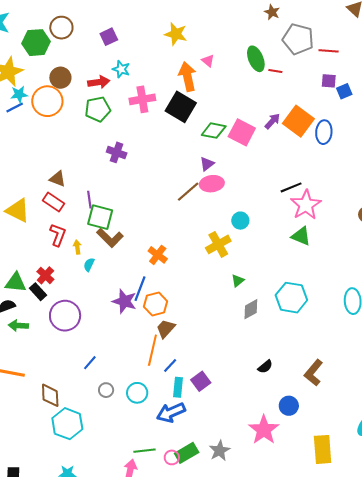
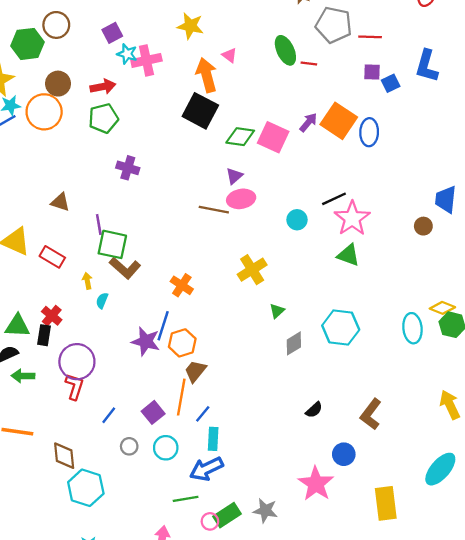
cyan star: (121, 69) -> (127, 54), moved
pink cross: (142, 99) -> (146, 60), moved
brown line: (188, 192) -> (214, 210), turned 55
red rectangle: (53, 202) -> (52, 257), moved
cyan circle: (240, 221) -> (297, 220), moved
red L-shape: (58, 235) -> (74, 387), moved
black rectangle: (38, 292) -> (44, 335), turned 54
purple square: (201, 381) -> (153, 412), moved
green line: (144, 451) -> (186, 499), moved
gray star: (220, 451) -> (265, 511), turned -30

